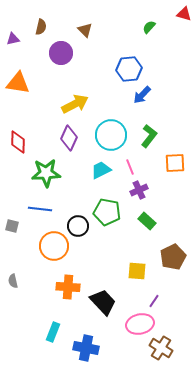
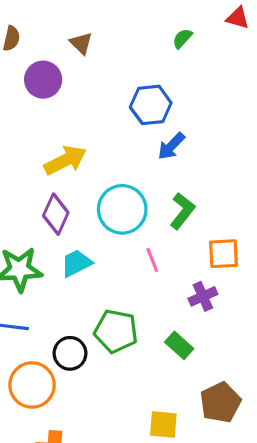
cyan trapezoid: (101, 170) -> (76, 263), moved
purple cross: (139, 190) -> (203, 296), moved

